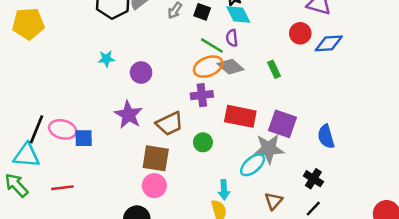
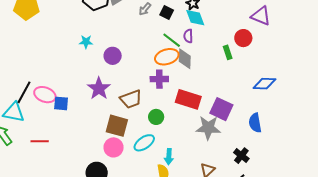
blue diamond: (329, 43) -> (264, 84), moved
gray diamond: (231, 67) -> (185, 59), turned 45
green rectangle: (274, 69) -> (228, 52), moved
cyan ellipse: (253, 165) -> (144, 143), moved

